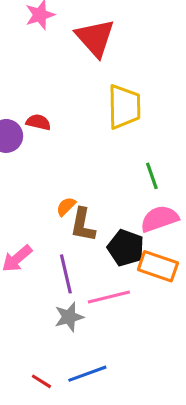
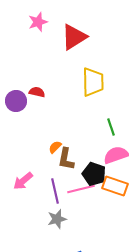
red triangle: (95, 38) -> (74, 37), turned 40
pink line: (109, 297) -> (81, 189), moved

